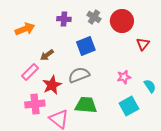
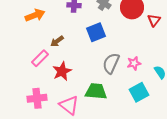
red triangle: (143, 44) -> (154, 20), moved
gray semicircle: (79, 75) -> (111, 63), moved, turned -45
pink cross: (35, 104) -> (37, 98), moved

